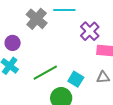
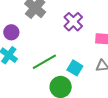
purple cross: (90, 31) -> (73, 22), moved

